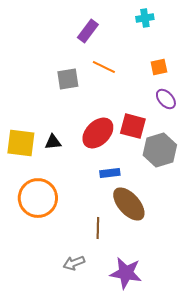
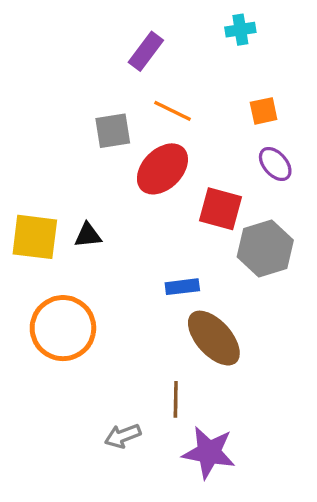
red ellipse: (98, 133) -> (162, 169), moved
brown line: (98, 228) -> (176, 399), moved

